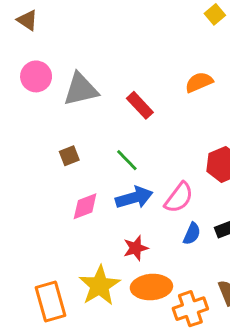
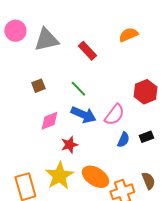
blue arrow: (134, 198) -> (83, 115), turned 40
red star: (136, 248) -> (69, 145), moved
orange ellipse: (151, 287) -> (95, 177), turned 36

